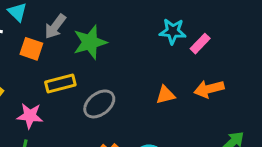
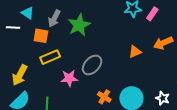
yellow rectangle: (60, 83) -> (50, 57), moved
pink star: (30, 116) -> (69, 78), moved

